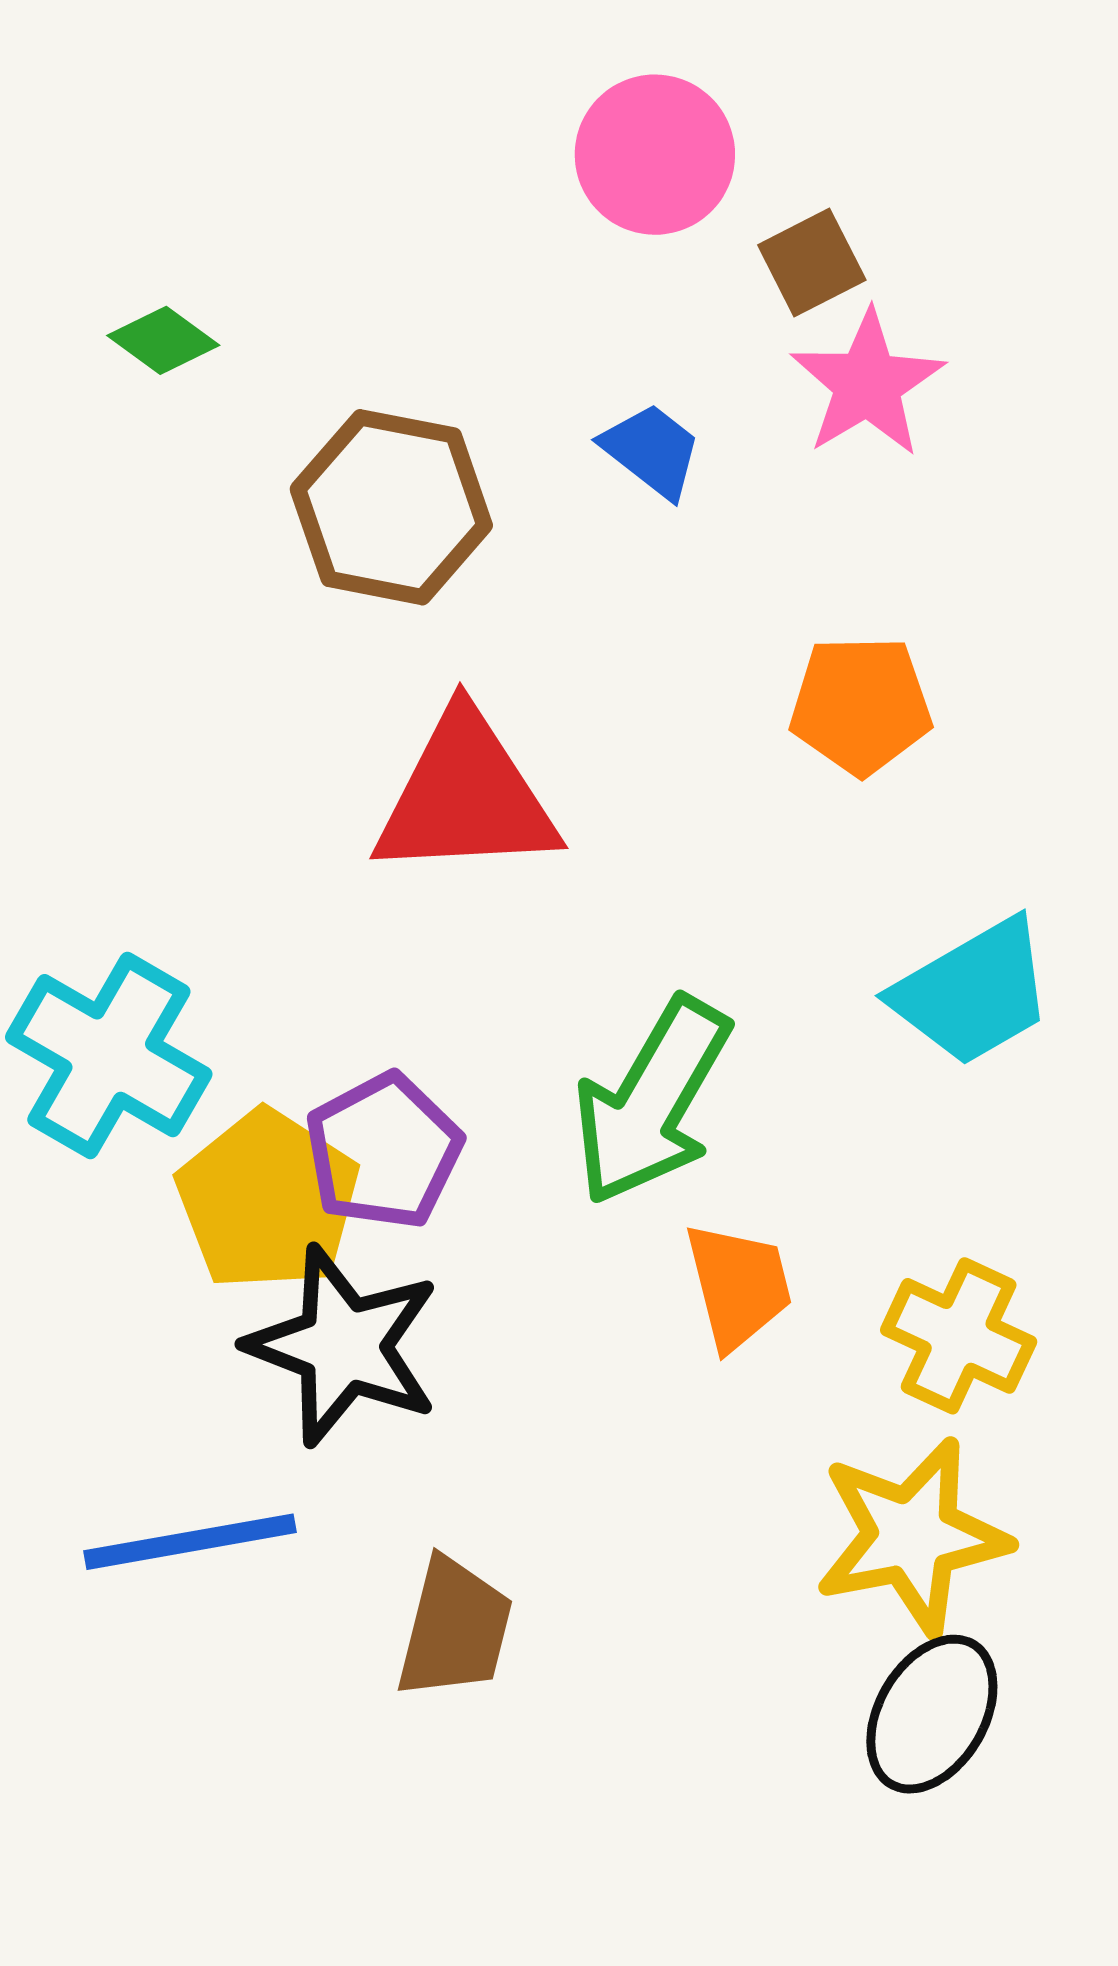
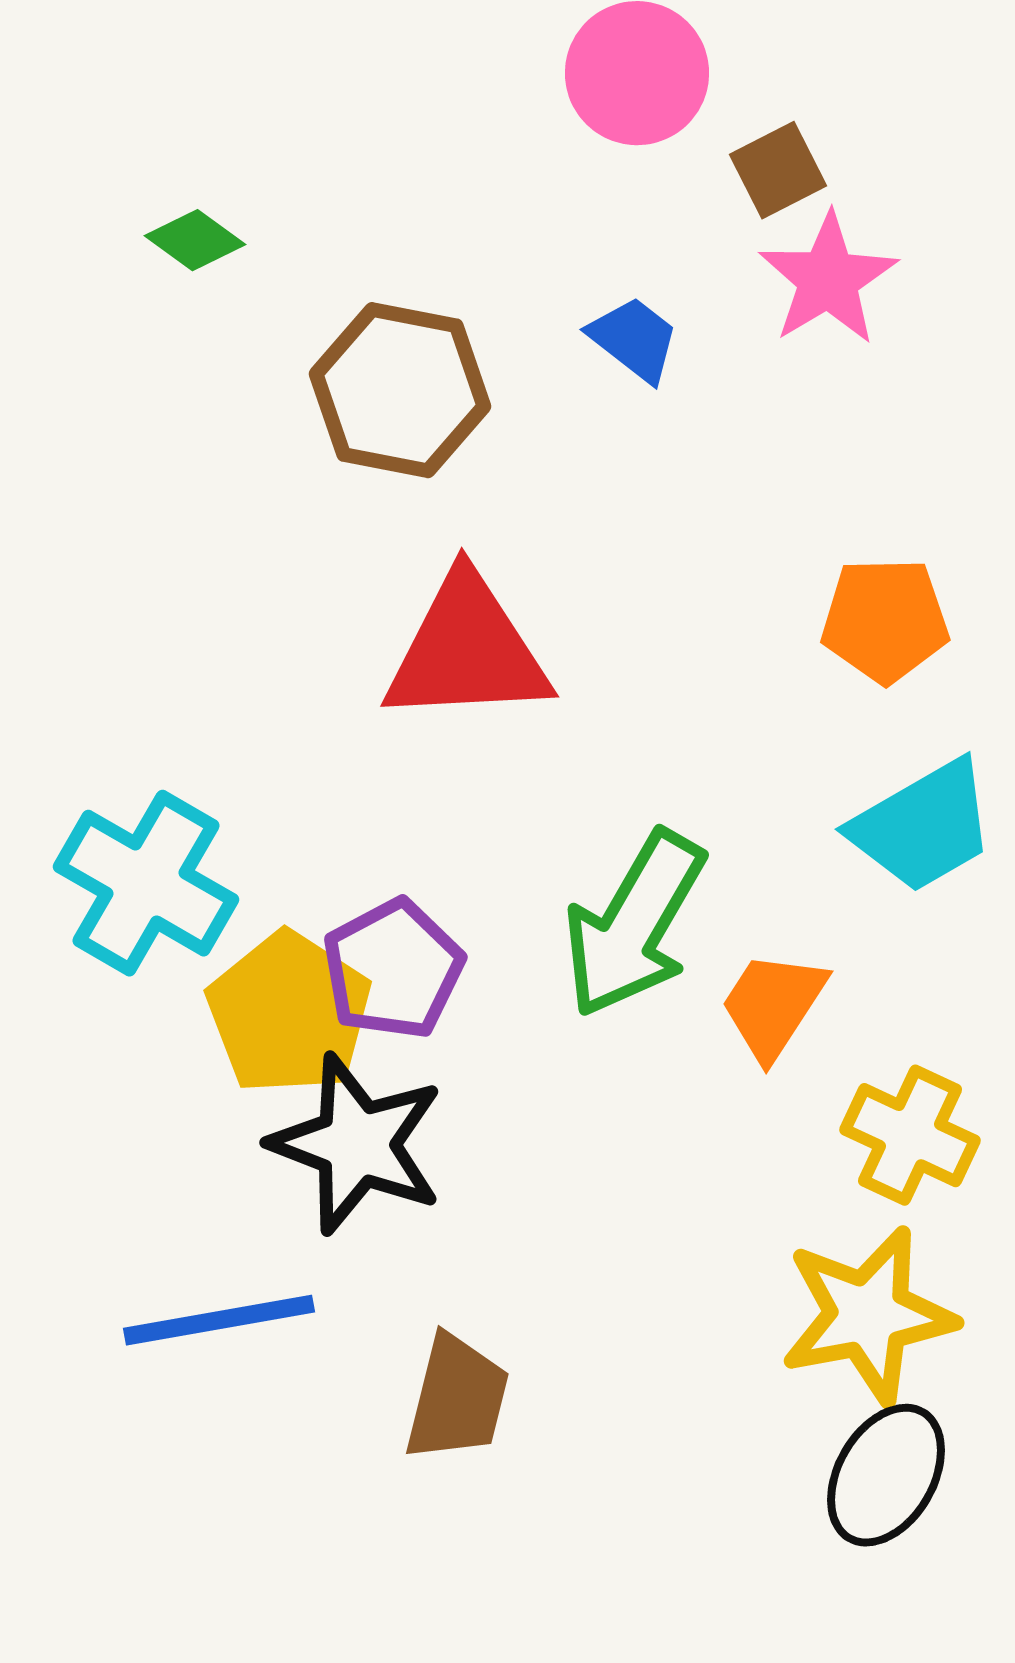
orange pentagon: (861, 705) -> (885, 620), moved
orange trapezoid: (738, 1286) -> (773, 1005), moved, turned -133

